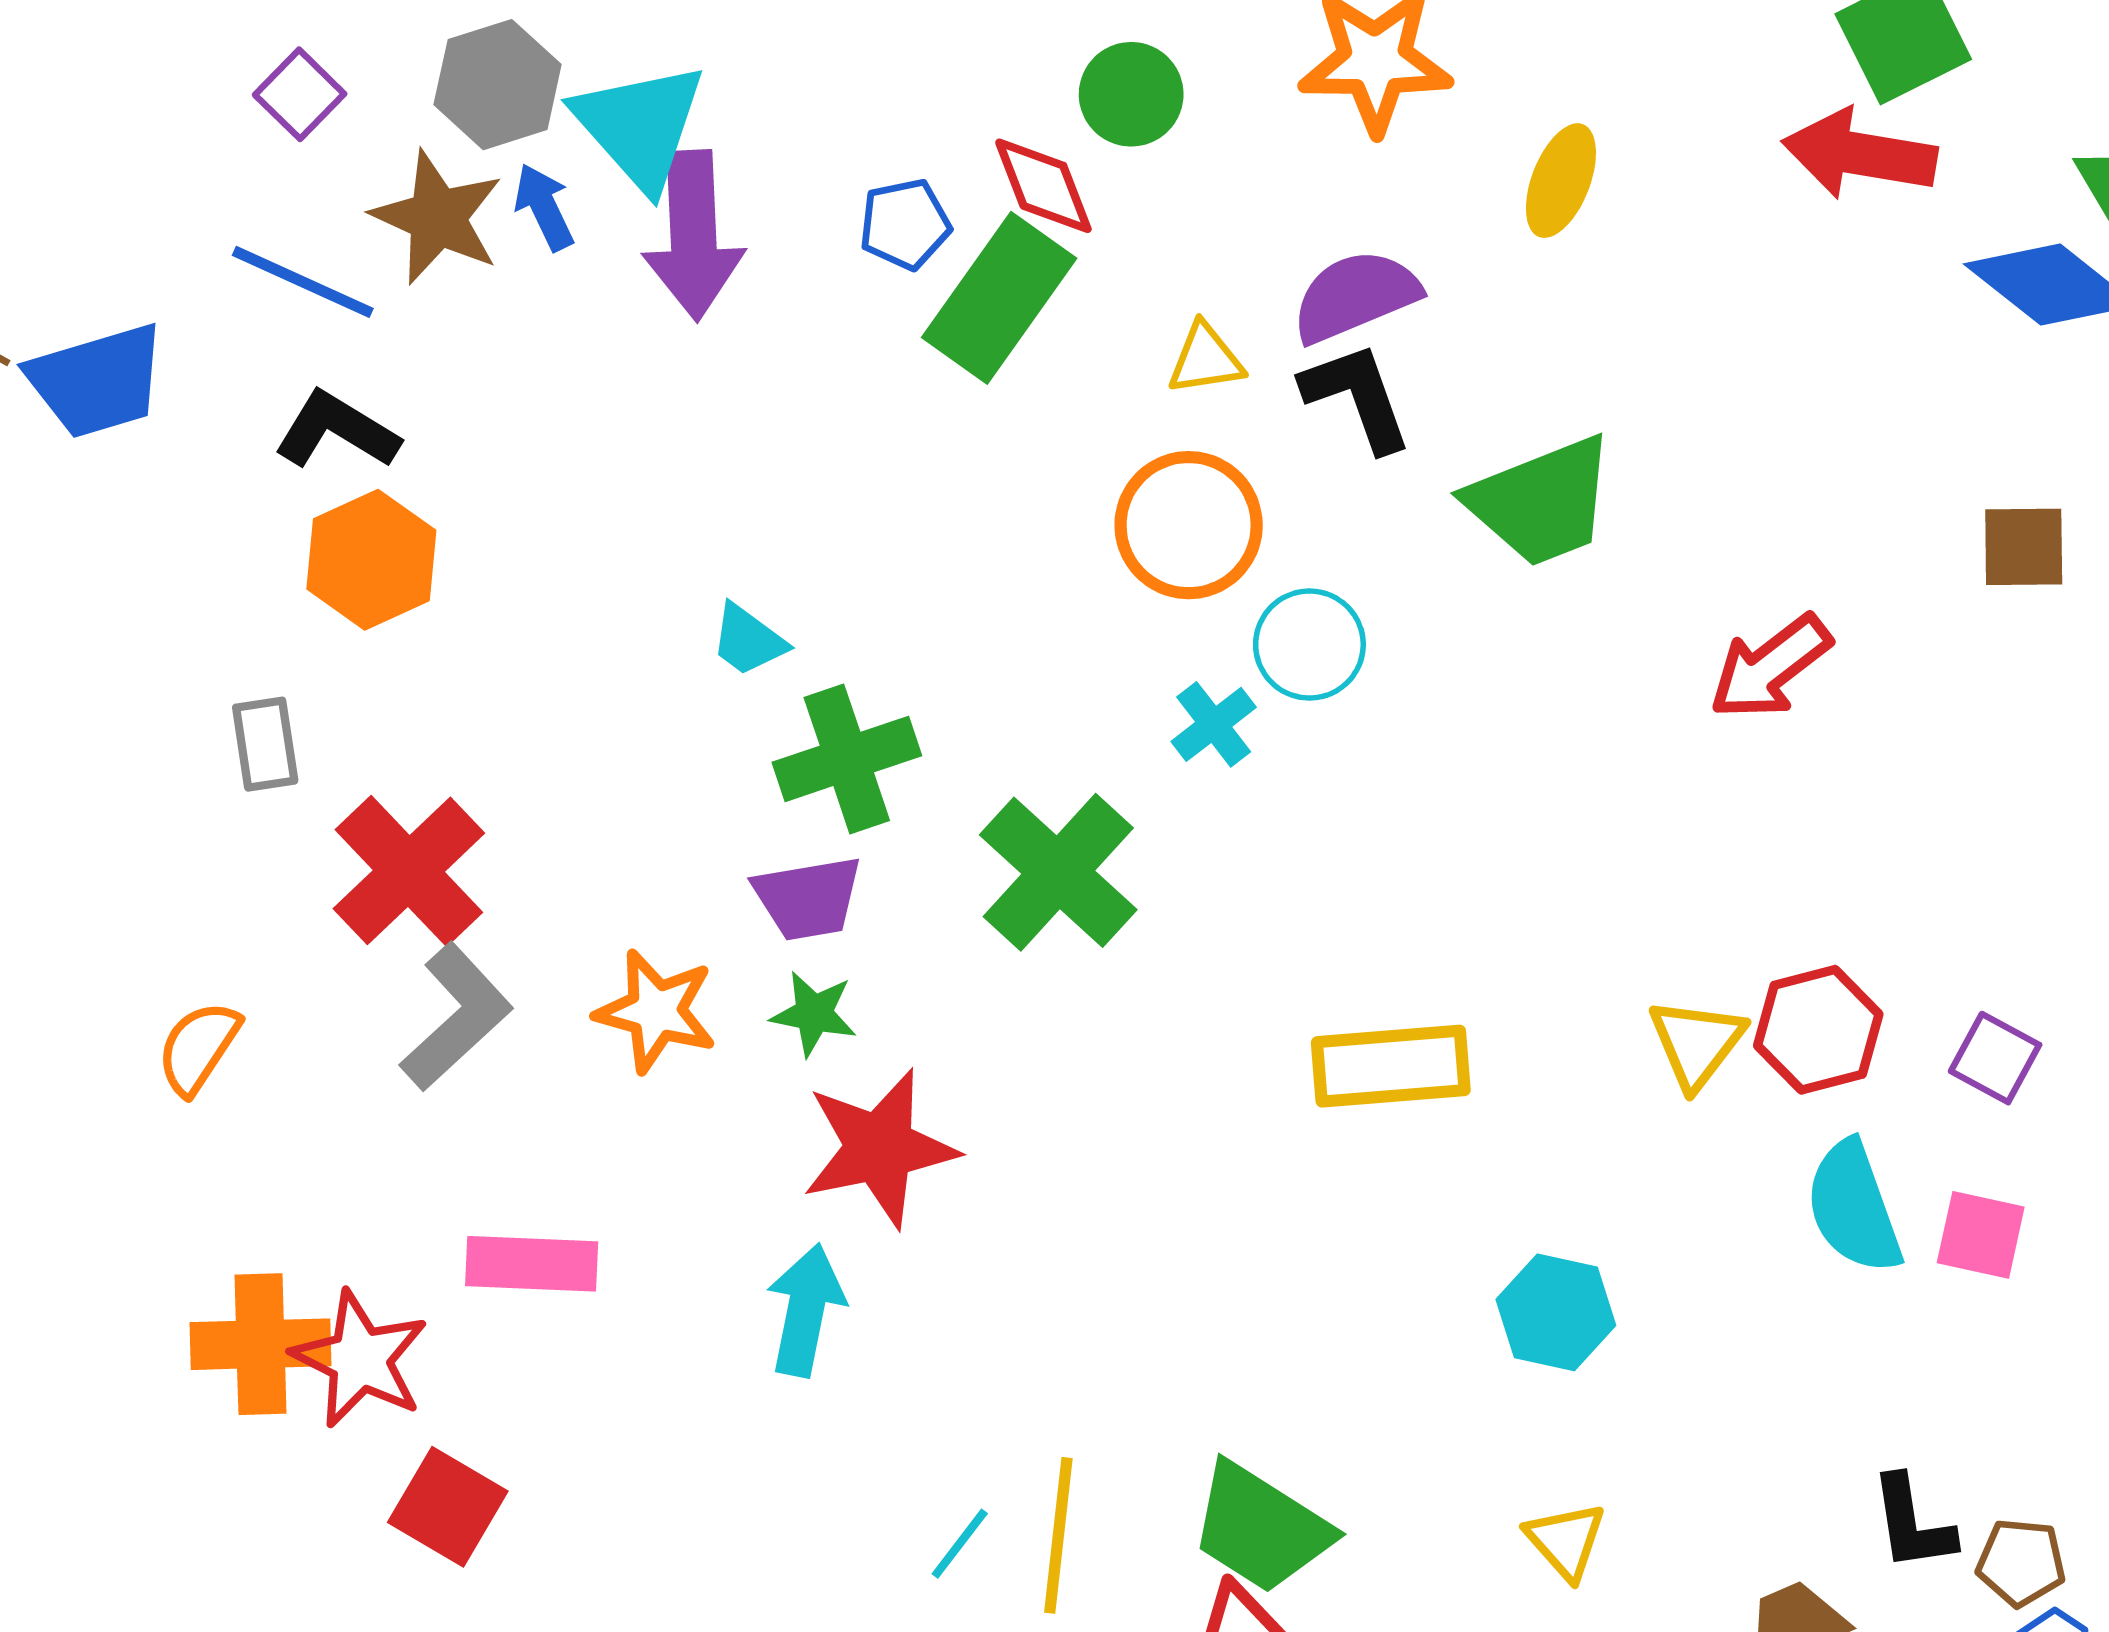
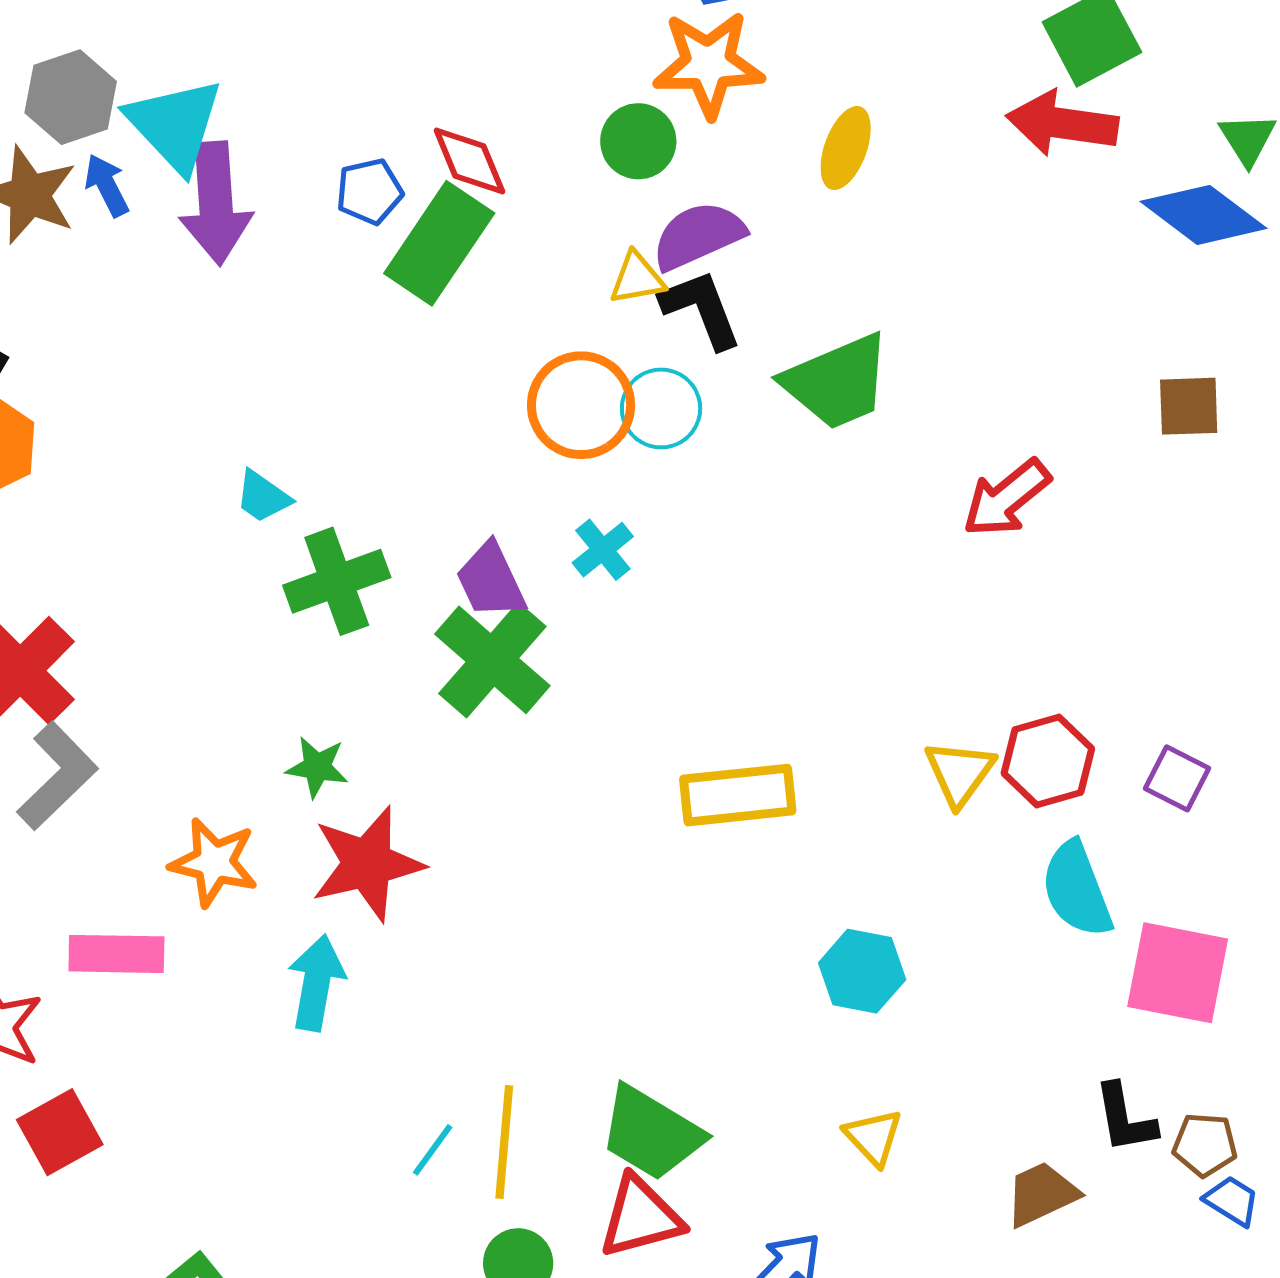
green circle: (1131, 94) -> (638, 141), moved
yellow triangle: (1205, 359) -> (637, 278), moved
cyan circle: (1309, 645) -> (661, 408), moved
purple trapezoid: (808, 898) -> (491, 581), moved, turned 76
orange star: (656, 1011) -> (214, 862), moved
pink square: (1981, 1235) -> (1178, 973), moved, size x1.6
red square: (448, 1507) -> (60, 1132), turned 32

